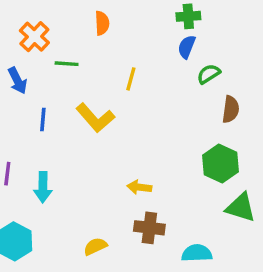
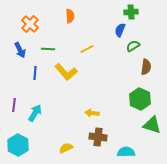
green cross: (188, 16) -> (131, 12), moved
green line: (67, 64) -> (48, 49), moved
yellow line: (131, 79) -> (87, 49), turned 48
cyan arrow: (43, 187) -> (35, 113), turned -150

